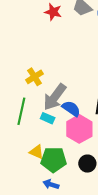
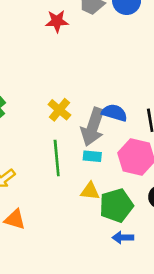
blue semicircle: (71, 109) -> (114, 113), moved
yellow triangle: (37, 152) -> (90, 191), moved

